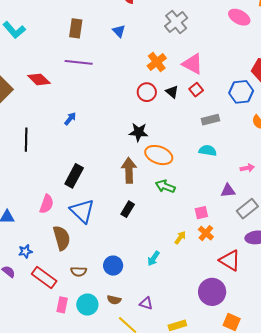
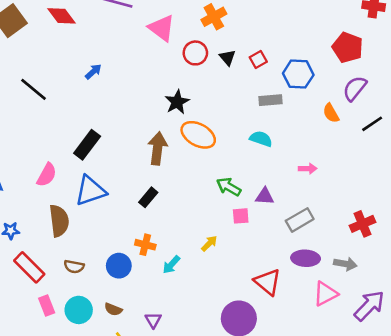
pink triangle: (193, 64) -> (162, 28), moved
blue hexagon: (241, 92) -> (298, 74), moved
black star: (139, 132) -> (177, 102), turned 30
black line: (26, 140) -> (33, 89), turned -60
green arrow: (165, 186) -> (229, 187), moved
purple triangle: (228, 191) -> (265, 196), moved
blue triangle: (82, 211) -> (90, 191), turned 48
orange cross: (206, 233) -> (145, 245), moved, turned -35
purple triangle: (146, 303) -> (153, 320), turned 32
pink rectangle: (62, 305) -> (47, 305), turned -42

